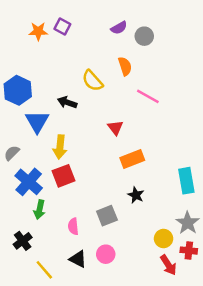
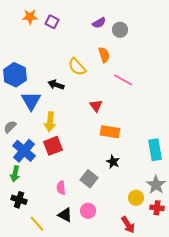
orange star: (38, 31) -> (30, 17), moved
orange rectangle: (132, 159) -> (110, 132), turned 30
green arrow: (39, 210) -> (15, 174), moved
gray square: (107, 216) -> (89, 179), turned -30
black cross: (23, 241) -> (19, 200), turned -35
red arrow: (168, 265) -> (128, 225), moved

